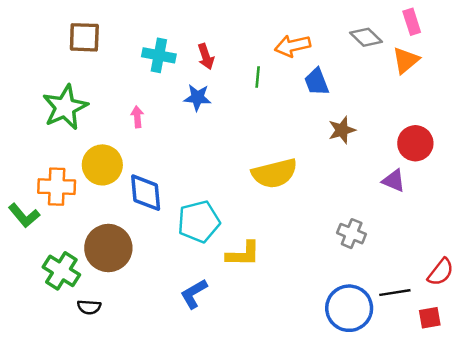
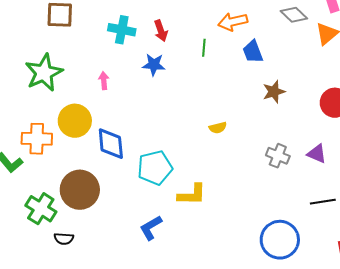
yellow semicircle: (274, 173) -> (218, 128), size x0.5
purple triangle: (394, 181) -> (317, 154), moved
gray cross: (352, 234) -> (278, 156), moved
black line: (395, 293) -> (323, 202), moved

